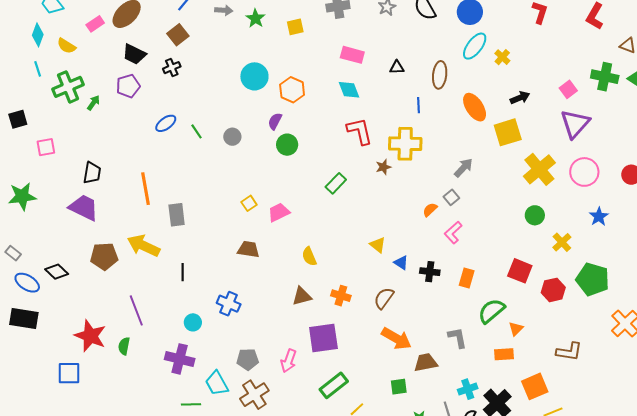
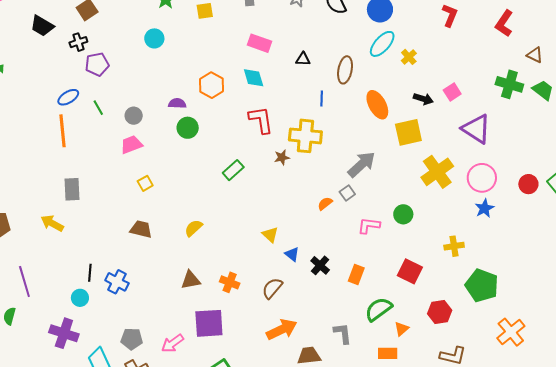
cyan circle: (254, 76) -> (154, 38), moved, size x0.7
purple pentagon: (128, 86) -> (97, 64), moved
pink square: (568, 89) -> (452, 92), moved
orange hexagon: (292, 90) -> (211, 85), moved
black arrow: (520, 98) -> (423, 99), turned 36
purple semicircle: (275, 121) -> (177, 103), turned 60
purple triangle: (575, 124) -> (476, 129), turned -44
gray arrow: (463, 168) -> (362, 164), size x1.4
orange line: (145, 189) -> (62, 131), moved
pink trapezoid: (279, 212) -> (131, 145), moved
green circle: (535, 215) -> (403, 214), moved
blue star: (599, 217) -> (484, 208), moved
pink L-shape: (453, 232) -> (369, 226), moved, turned 45
yellow cross: (562, 242) -> (454, 246), turned 30
yellow arrow: (144, 246) -> (52, 223), moved, size x0.7
yellow semicircle: (309, 256) -> (193, 228), moved, turned 66
black line: (183, 272) -> (90, 273), moved
black cross: (430, 272) -> (320, 265), turned 30
red hexagon: (553, 290) -> (440, 312), moved
orange arrow: (396, 339) -> (282, 329), turned -60
pink arrow: (289, 361) -> (172, 343), turned 30

